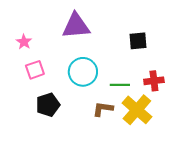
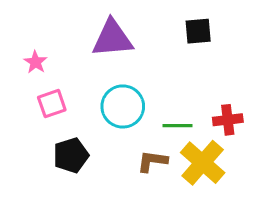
black square: (138, 41) -> (198, 31), moved

